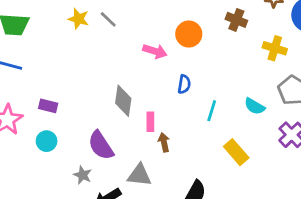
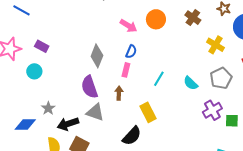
blue semicircle: (184, 84) -> (131, 52), moved
pink rectangle: (150, 122) -> (126, 70), moved
purple semicircle: (101, 145) -> (89, 87), moved
yellow rectangle: (236, 152) -> (148, 112), moved
gray star: (83, 175) -> (48, 108), moved

